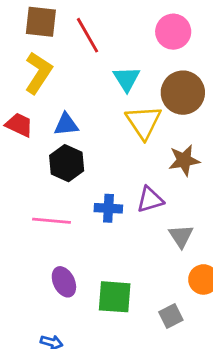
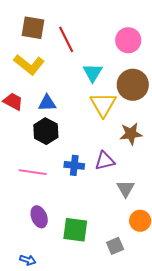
yellow L-shape: (38, 73) -> (29, 65), turned 92

